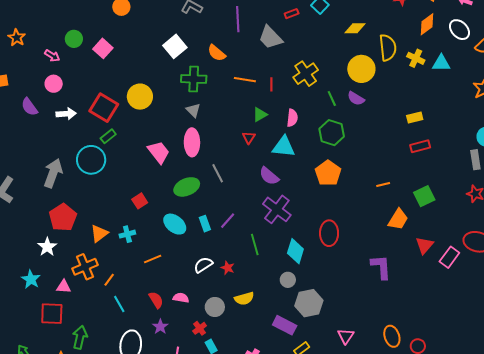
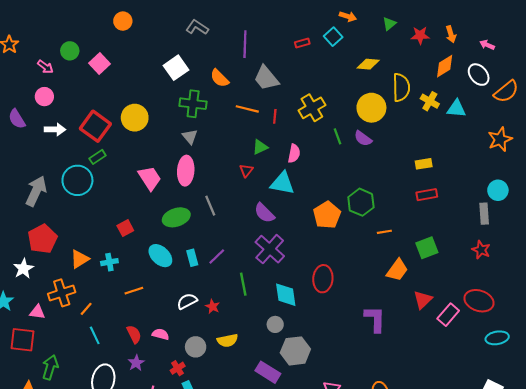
gray trapezoid: (270, 37) -> (266, 78), moved
green hexagon: (332, 133) -> (361, 202), moved
cyan diamond: (295, 251) -> (286, 295), turned -30

